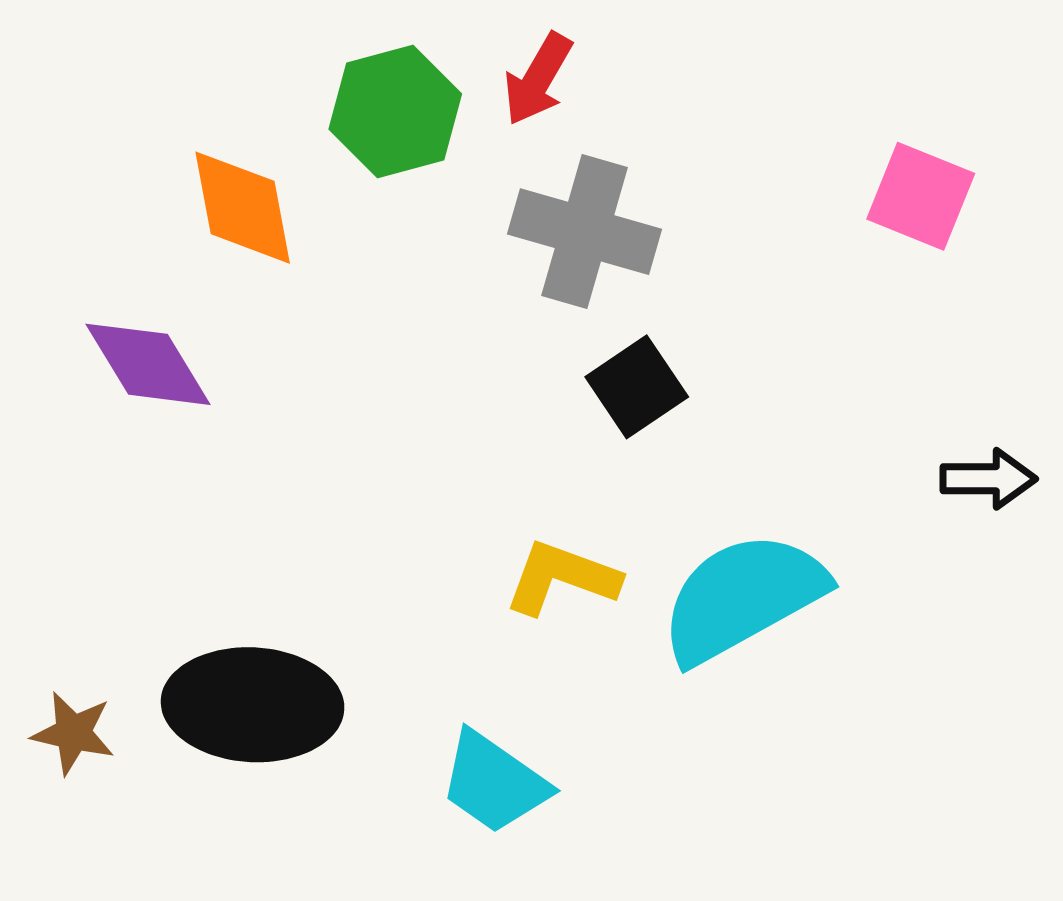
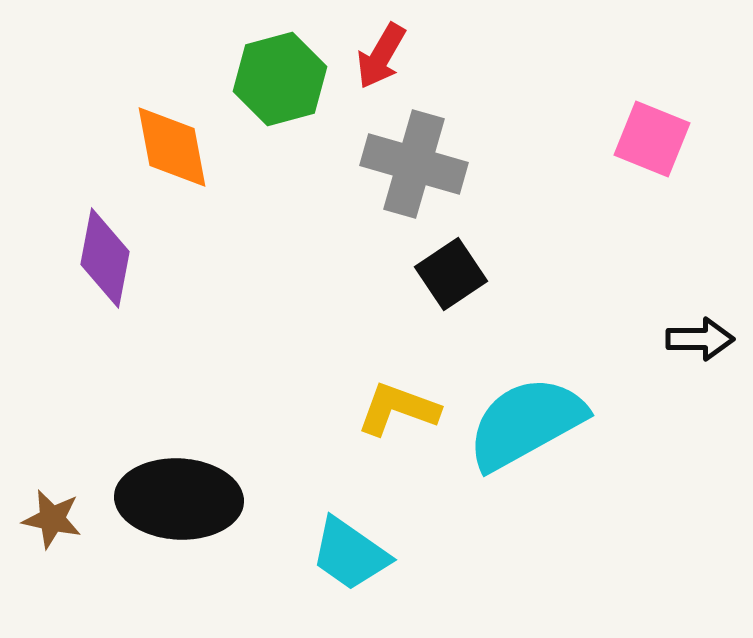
purple diamond: (148, 364) -> (105, 258), turned 42

